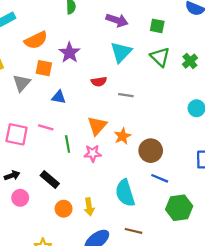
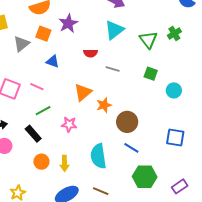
green square: (157, 26) -> (151, 74), moved
green cross: (190, 61) -> (174, 33), moved
green line: (68, 144) -> (43, 111), moved, turned 63
pink star: (93, 153) -> (69, 124), moved

